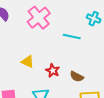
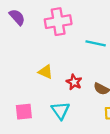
pink cross: (39, 18) -> (58, 22), turned 30

